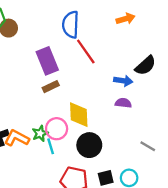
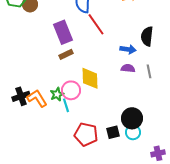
black semicircle: (145, 66) -> (147, 36), turned 138
orange L-shape: (17, 138) -> (37, 98), turned 30
black circle: (89, 145) -> (132, 118), moved
gray line: (148, 146) -> (149, 71), moved, turned 48

